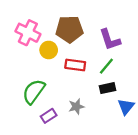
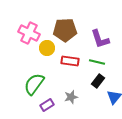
green line: (106, 66) -> (97, 62), turned 63
black rectangle: (108, 88) -> (98, 81), turned -40

